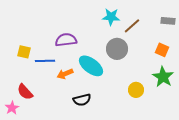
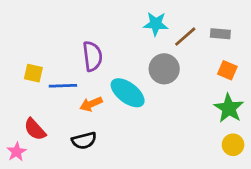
gray rectangle: (168, 21) -> (220, 34), moved
purple semicircle: (66, 40) -> (92, 56), turned 90
yellow circle: (136, 90) -> (233, 145), moved
black semicircle: (82, 100) -> (84, 141), moved

